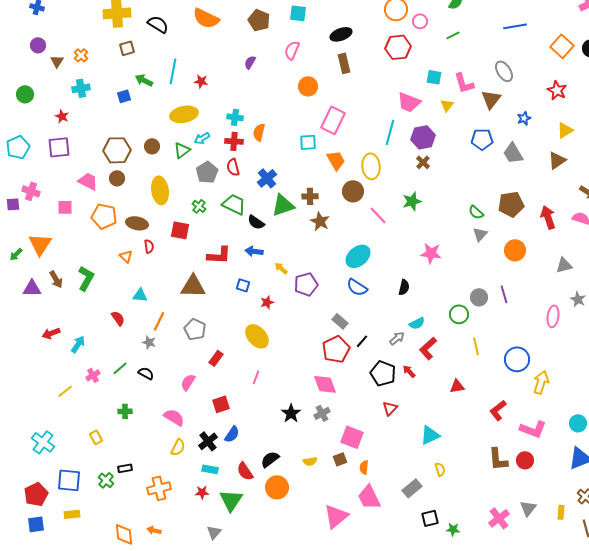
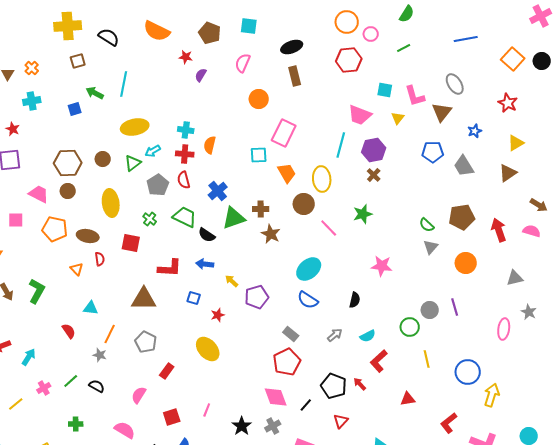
red star: (201, 81) -> (186, 57), moved
gray arrow: (397, 338) -> (335, 335), moved
black line: (362, 341) -> (306, 405), moved
pink line: (256, 377) -> (207, 410), moved

